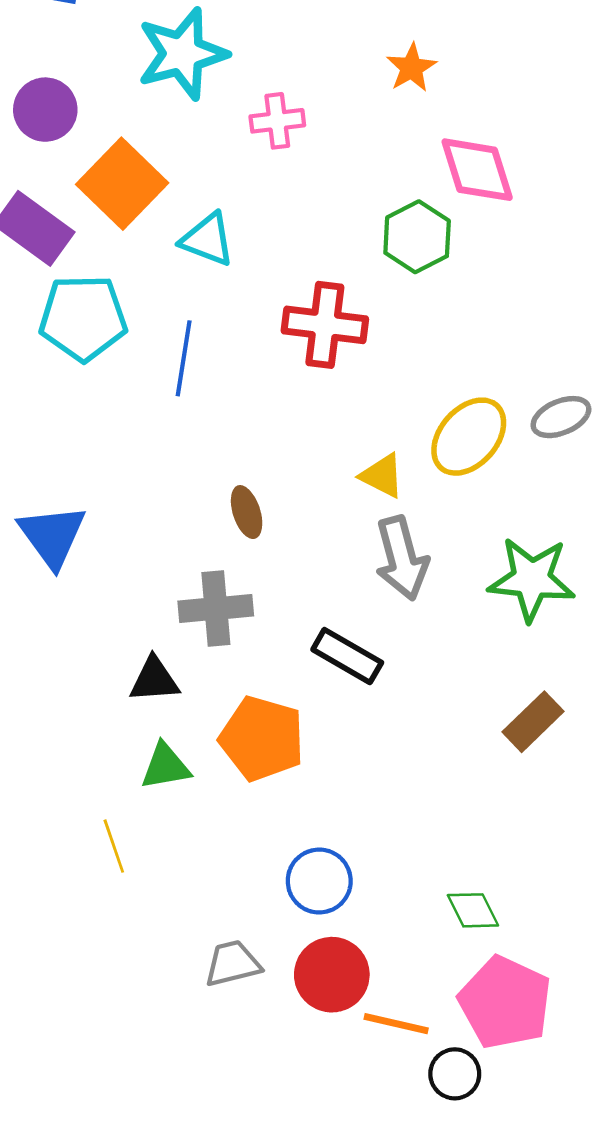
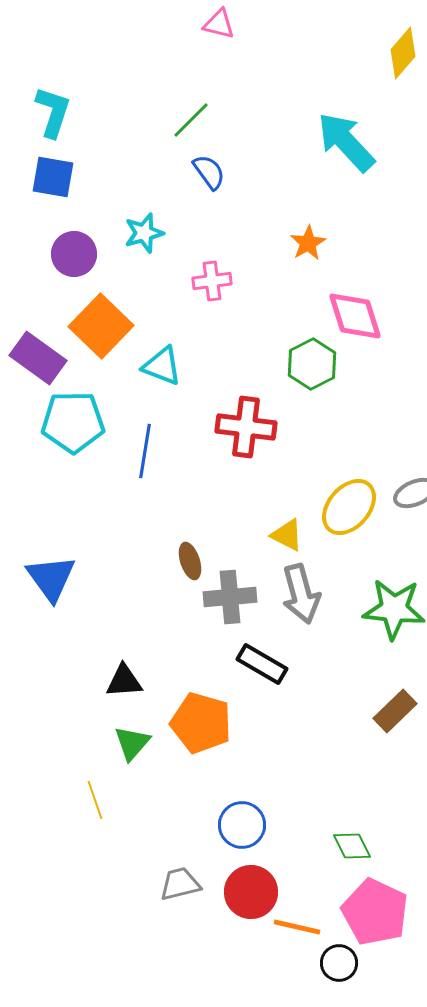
cyan star: (182, 54) -> (144, 233), size x0.6
purple circle: (45, 110) -> (74, 254), moved
gray cross: (216, 608) -> (230, 597), moved
green triangle: (165, 766) -> (132, 743), turned -39

